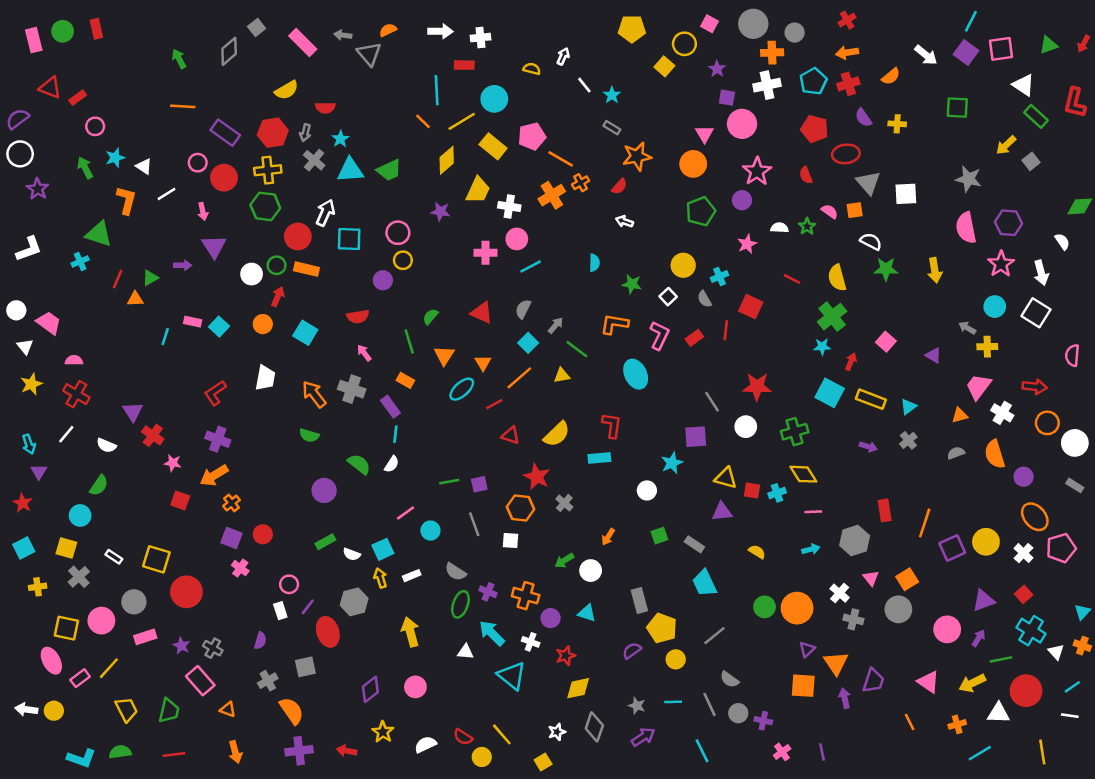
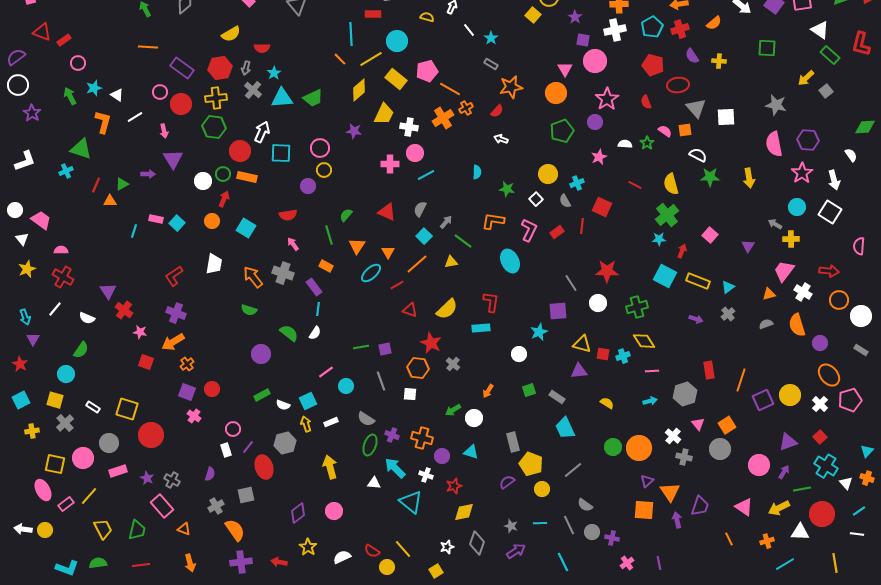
purple triangle: (933, 355) -> (748, 246), turned 32

